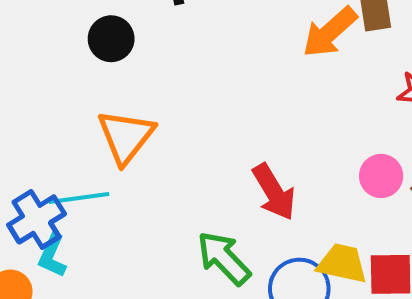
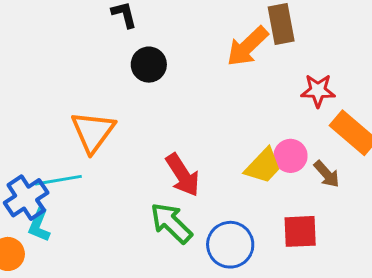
black circle: (111, 39) -> (149, 65), moved
red arrow: (274, 192) -> (183, 175), moved
yellow trapezoid: (342, 263) -> (263, 166), moved, turned 123

